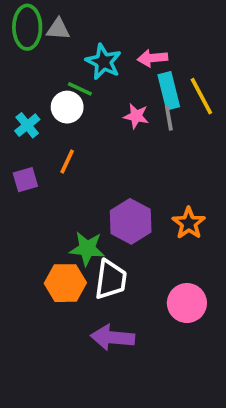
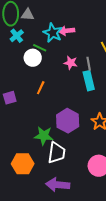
pink arrow: (152, 58) -> (67, 31), moved
cyan rectangle: (169, 91) -> (89, 81), moved
cyan cross: (27, 125) -> (17, 36), moved
orange line: (67, 162) -> (41, 88), moved
orange hexagon: (65, 283) -> (23, 164), moved

